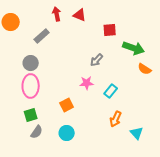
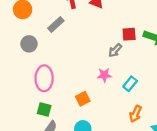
red square: (110, 30) -> (129, 34), moved
gray circle: (31, 63) -> (29, 44), moved
green square: (31, 115) -> (44, 109), turned 32

